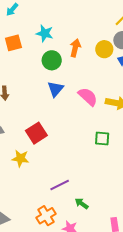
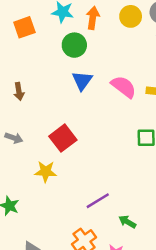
orange arrow: (75, 48) -> (93, 18), moved
yellow circle: (104, 49) -> (131, 16), moved

